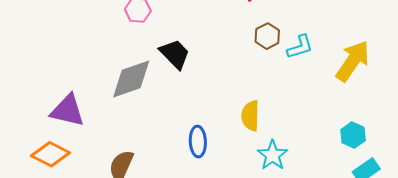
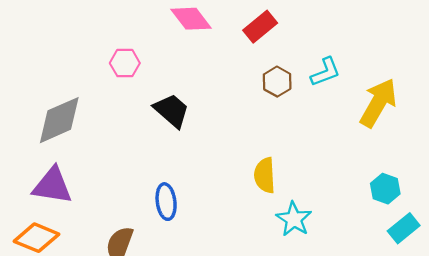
cyan L-shape: (300, 47) -> (325, 72), moved
gray diamond: (131, 79) -> (59, 120), moved
blue ellipse: (198, 142) -> (166, 202), moved

